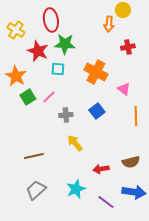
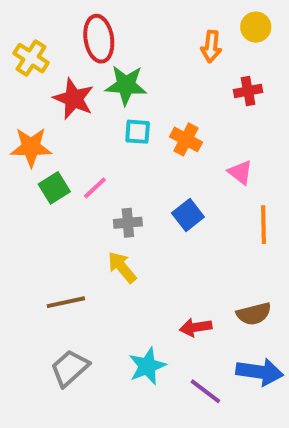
yellow circle: (123, 10) -> (256, 27), moved
cyan square: (58, 69) -> (138, 132), moved
orange cross: (96, 72) -> (186, 139), size x0.7
orange star: (16, 76) -> (31, 147), turned -30
yellow arrow: (75, 143) -> (122, 267), moved

